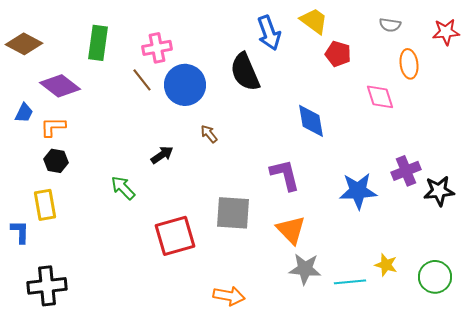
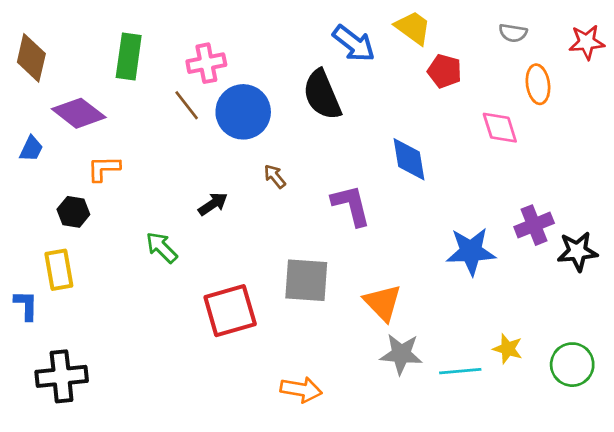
blue arrow: (269, 33) -> (354, 43), turned -32
brown diamond: (24, 44) -> (31, 58), turned 75
orange L-shape: (53, 127) -> (104, 168), moved
purple L-shape: (285, 175) -> (351, 205), moved

